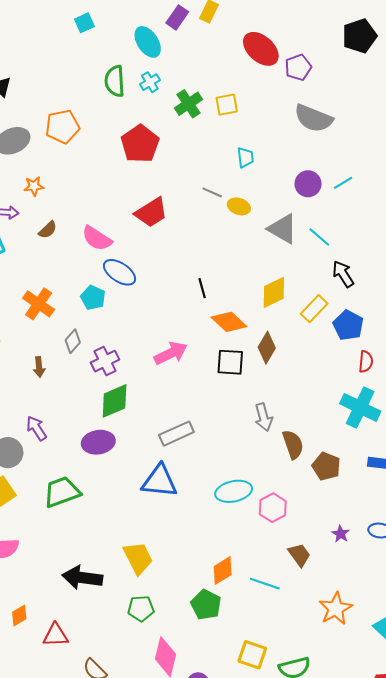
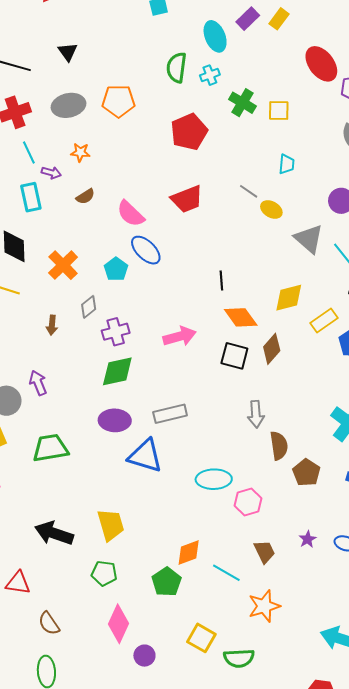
green cross: (188, 104) -> (242, 103), turned -36
purple ellipse: (98, 442) -> (115, 420), moved
orange star: (336, 609) -> (264, 606), moved

